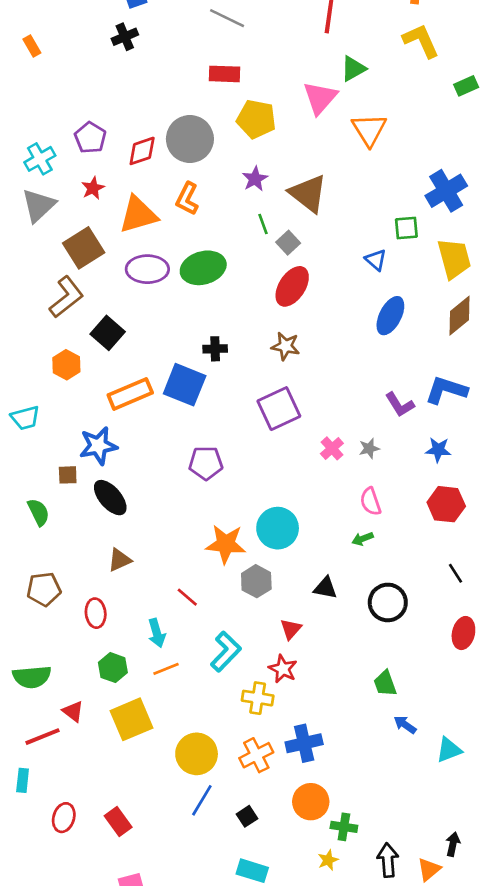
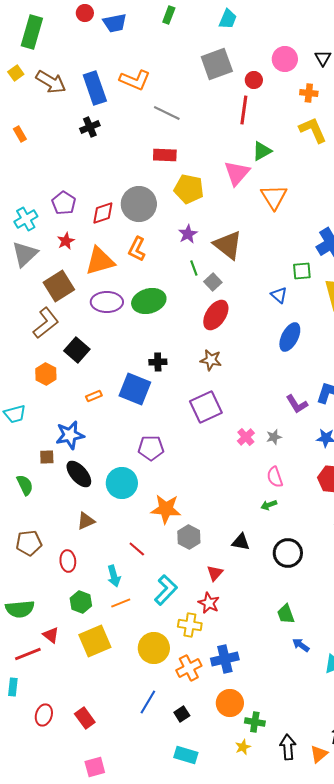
orange rectangle: (130, 394) -> (94, 396), size x0.5
cyan circle: (278, 528) -> (122, 483), moved
yellow circle: (197, 754) -> (154, 648), moved

